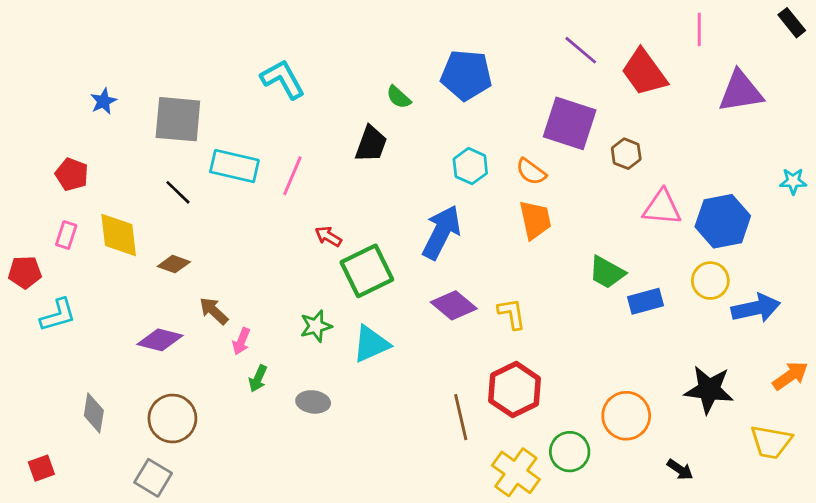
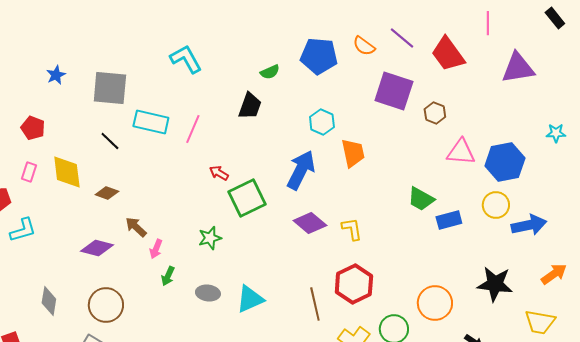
green semicircle: (399, 97) -> (270, 72), turned -66
orange semicircle: (531, 172) -> (364, 46), moved
orange trapezoid: (535, 220) -> (353, 153), moved
cyan triangle: (371, 344) -> (250, 299), moved

